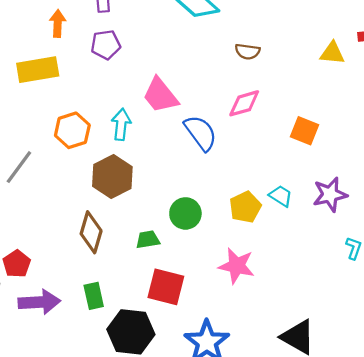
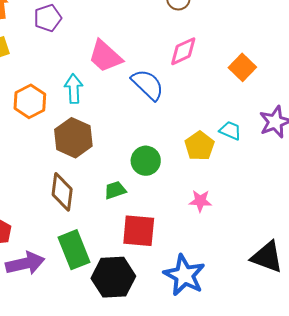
orange square: (304, 131) -> (242, 67), turned 32
pink star: (237, 266) -> (200, 201), size x0.7
green rectangle: (94, 296) -> (74, 250), size x1.5

